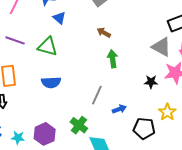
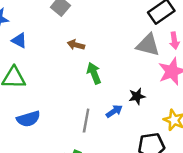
black star: (151, 82) -> (137, 96), moved
blue arrow: (119, 109) -> (114, 111), moved

